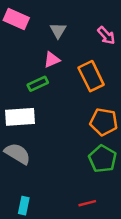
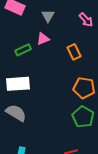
orange rectangle: (91, 76) -> (74, 52), size x0.7
green rectangle: (38, 84) -> (23, 50), moved

